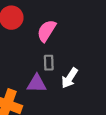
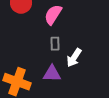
purple triangle: (37, 84) -> (52, 74), moved

